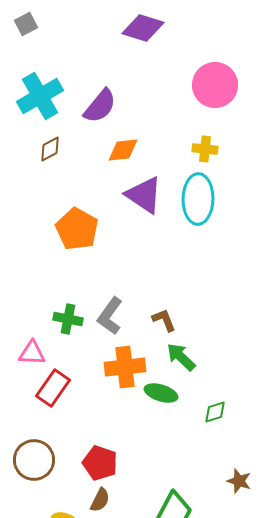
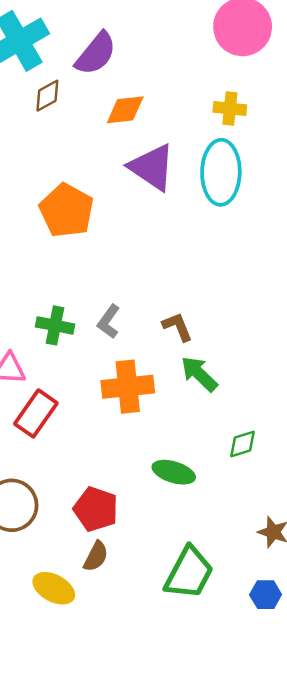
brown diamond: (50, 149) -> (47, 96), moved
gray L-shape: (110, 316) -> (109, 322), size x0.7
green ellipse: (161, 393) -> (174, 472), moved

